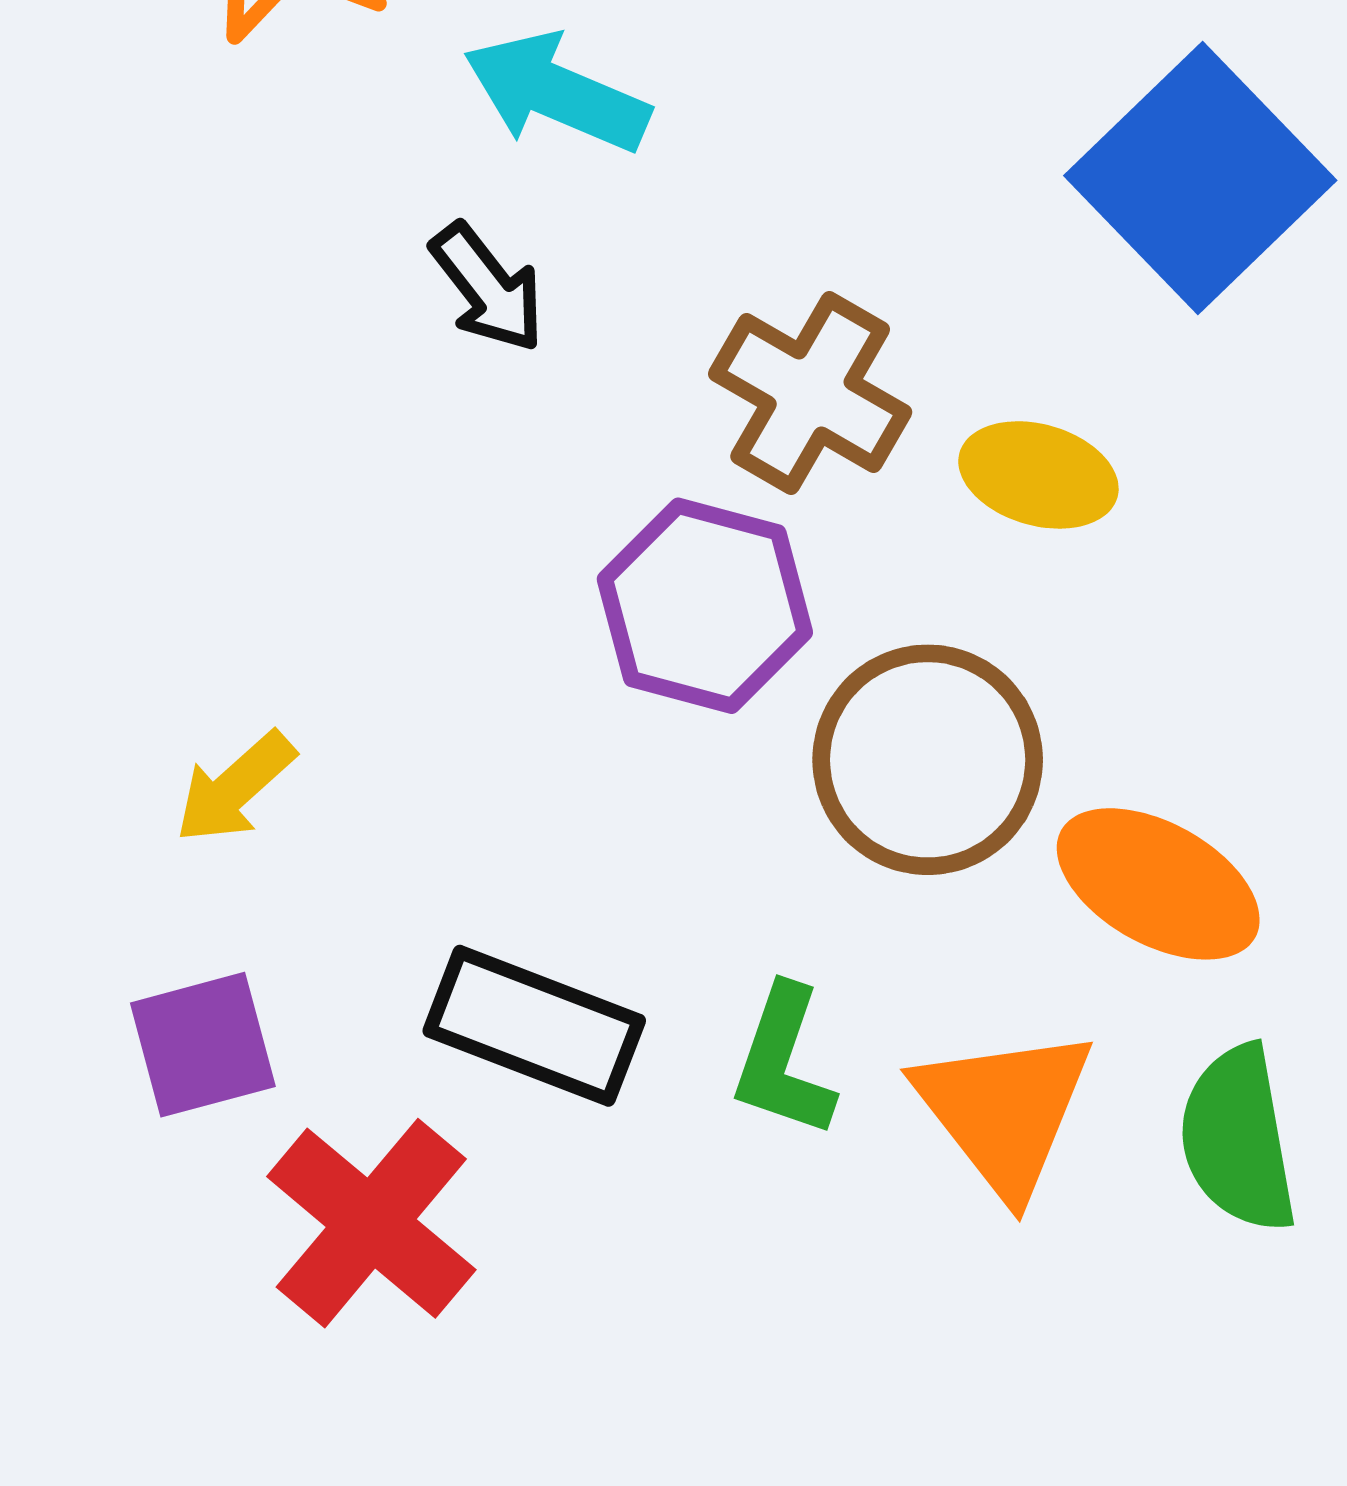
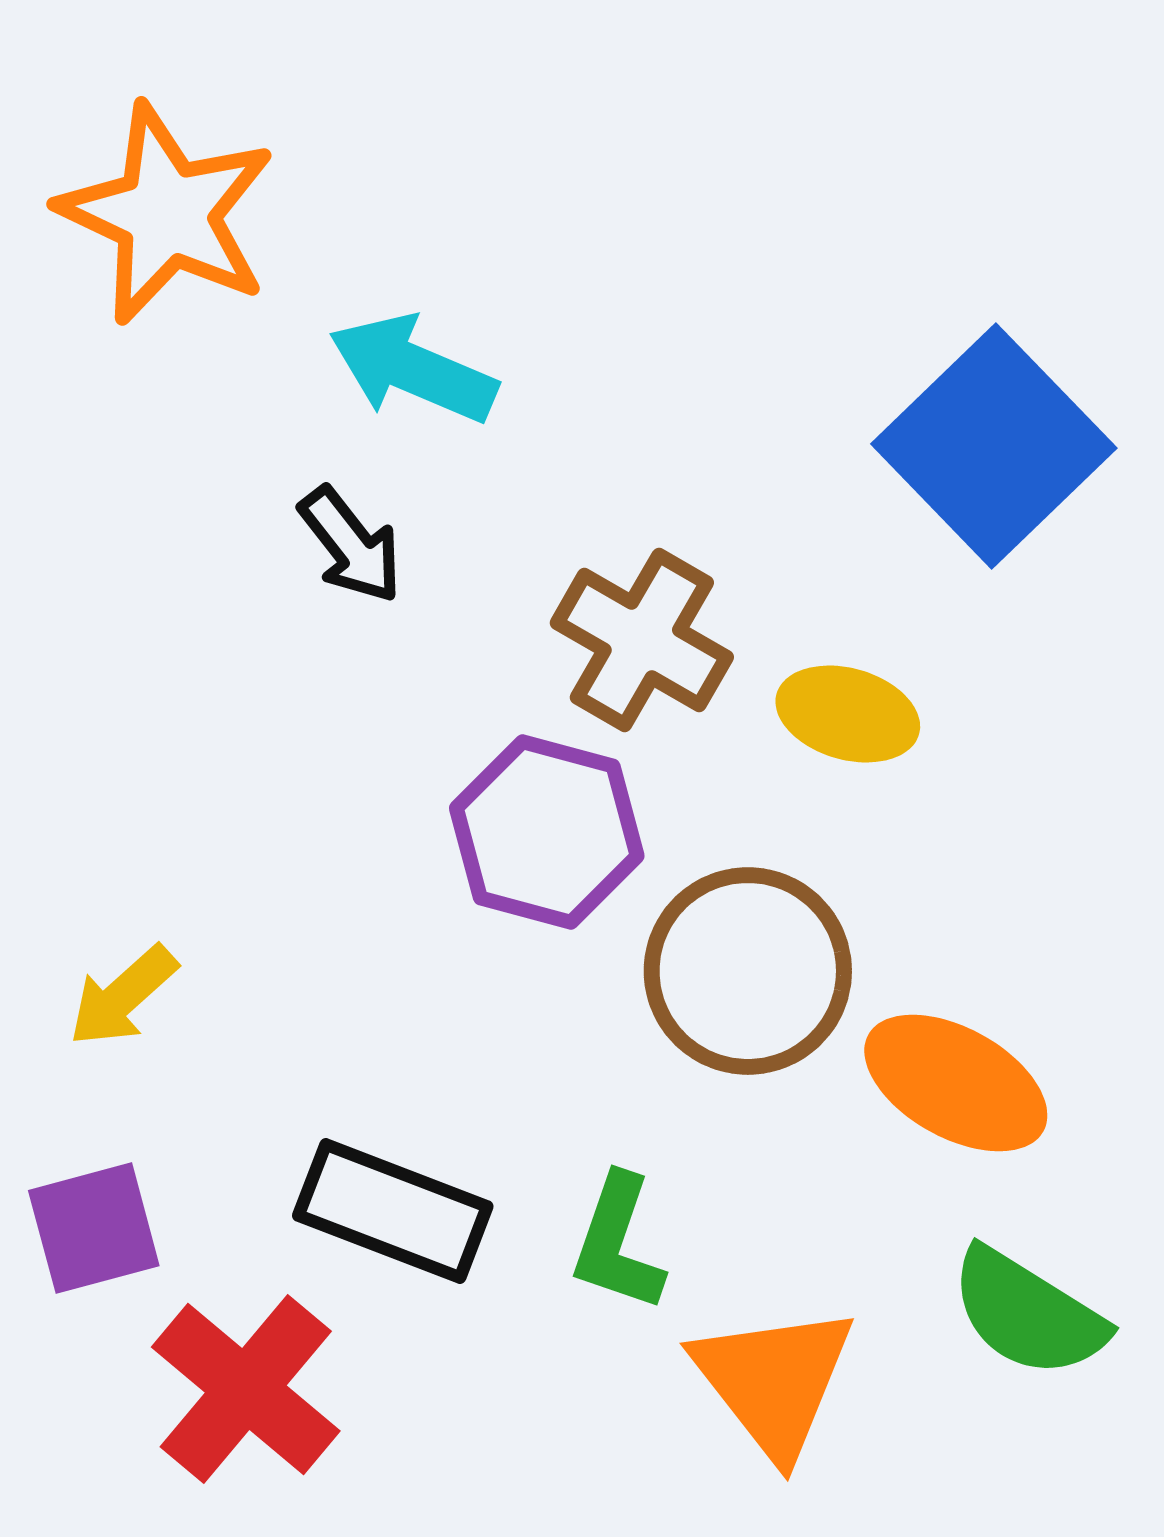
orange triangle: (1004, 1111) -> (774, 1381), moved
green semicircle: (1238, 1139) -> (1028, 1313), turned -48

